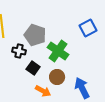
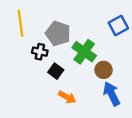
brown circle: (57, 77) -> (104, 70), moved

